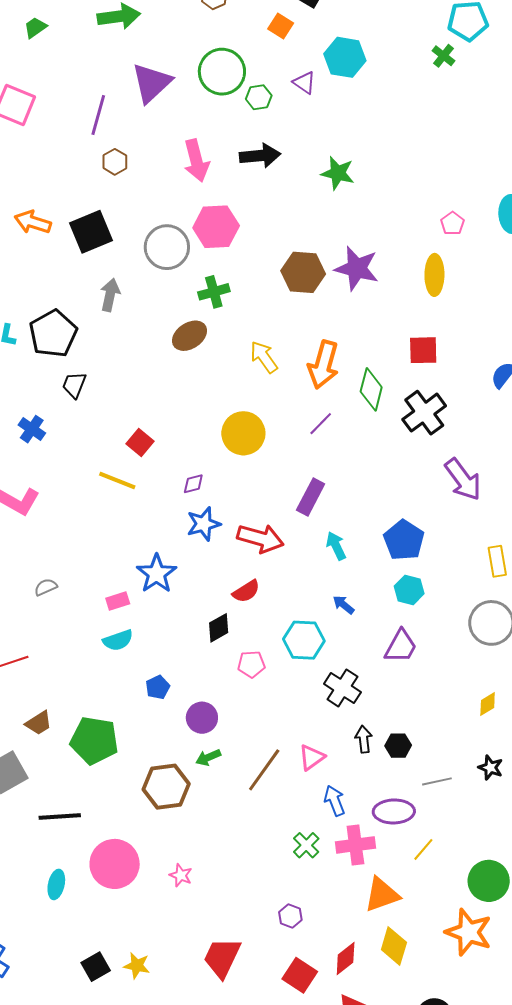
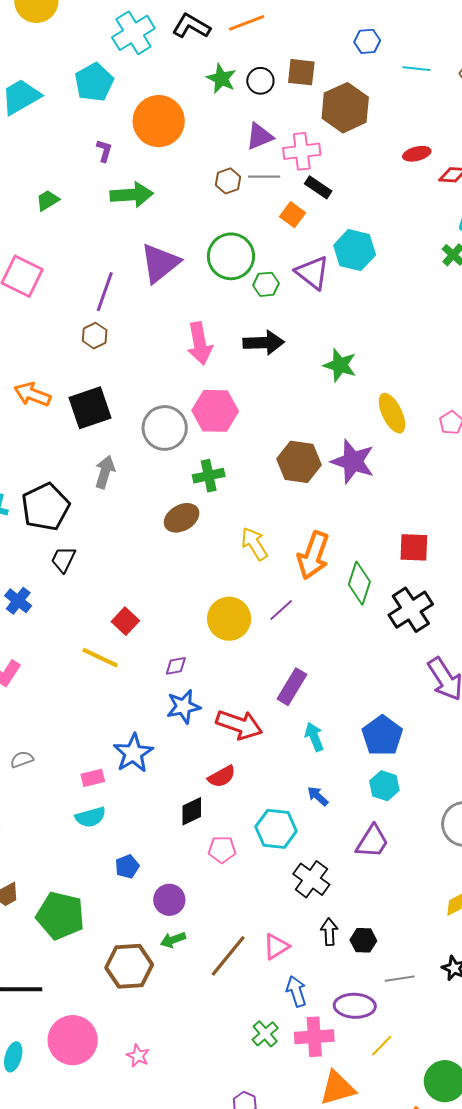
purple triangle: (304, 83) -> (312, 273), size x1.5
brown hexagon: (115, 162) -> (95, 336), moved
yellow ellipse: (434, 275) -> (392, 413), moved, turned -30
purple line: (321, 424) -> (281, 610), moved

